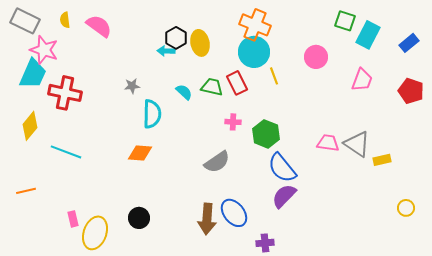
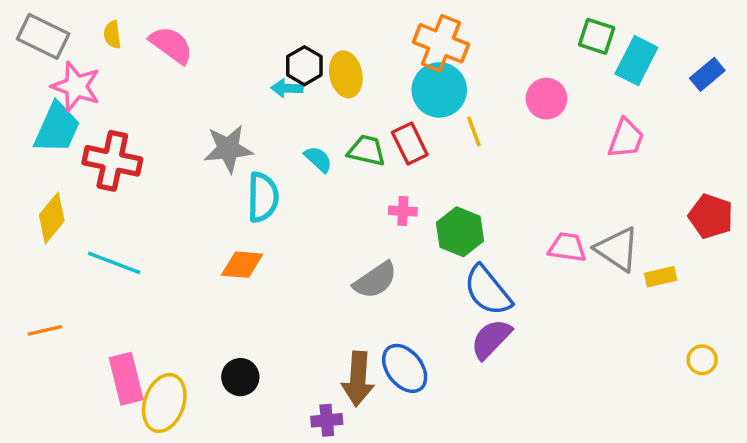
gray star: (132, 86) -> (228, 149), size x1.8
red pentagon: (411, 91) -> (711, 216), moved
pink rectangle: (73, 219) -> (126, 379), size x1.8
purple cross: (265, 243) -> (327, 420), moved

